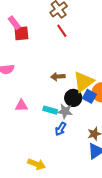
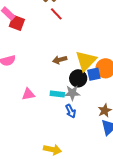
red square: (21, 33) -> (17, 23), turned 35
blue square: (89, 96) -> (94, 74), turned -32
blue arrow: (61, 129) -> (71, 111), turned -48

